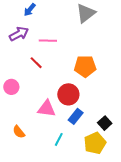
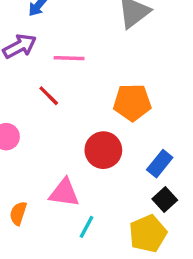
pink triangle: (47, 109) -> (64, 193), moved
blue rectangle: (76, 116) -> (160, 164), moved
orange semicircle: (19, 132) -> (18, 213), turned 56

